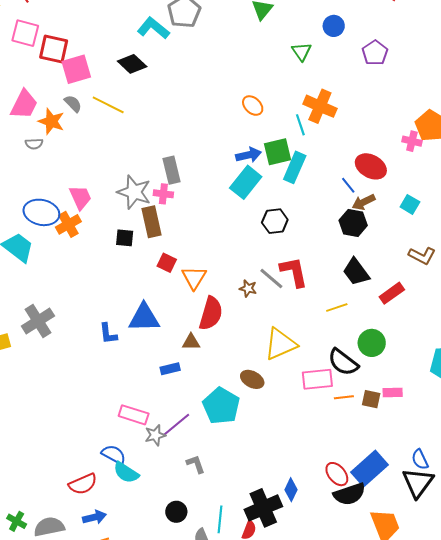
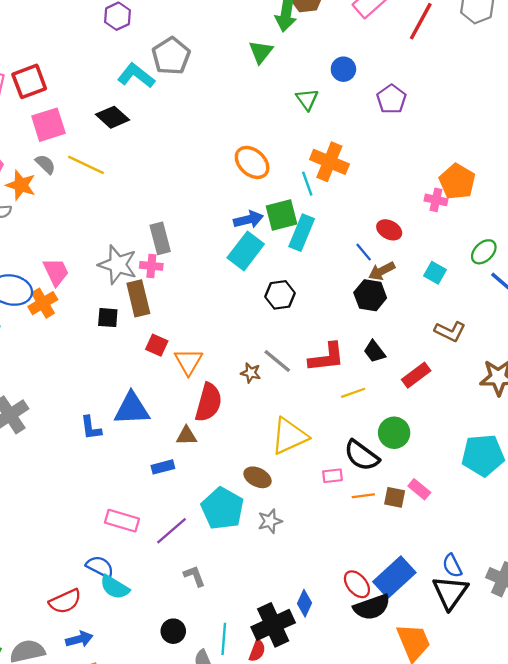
red square: (54, 49) -> (29, 81), moved, turned -32
orange ellipse: (253, 106) -> (252, 162), size x1.4
red ellipse: (371, 166) -> (389, 230), size x0.7
red L-shape: (294, 272) -> (327, 357), moved, turned 96
black trapezoid: (356, 272) -> (375, 351), size x0.7
pink rectangle: (317, 379) -> (332, 476), size x0.6
pink rectangle: (393, 392) -> (419, 489), turned 42
gray star: (155, 435) -> (270, 521), moved

